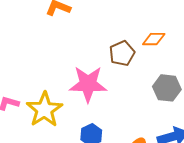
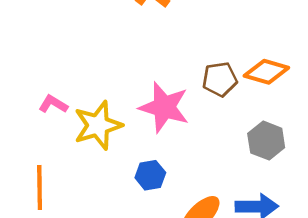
orange diamond: (154, 39) -> (266, 72), size x1.4

